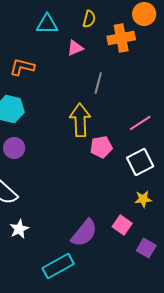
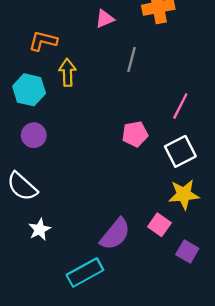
yellow arrow: (80, 120) -> (67, 72), moved, size x0.7
pink line: (140, 123) -> (180, 106), turned -30
yellow star: (143, 199) -> (184, 195), size x1.5

